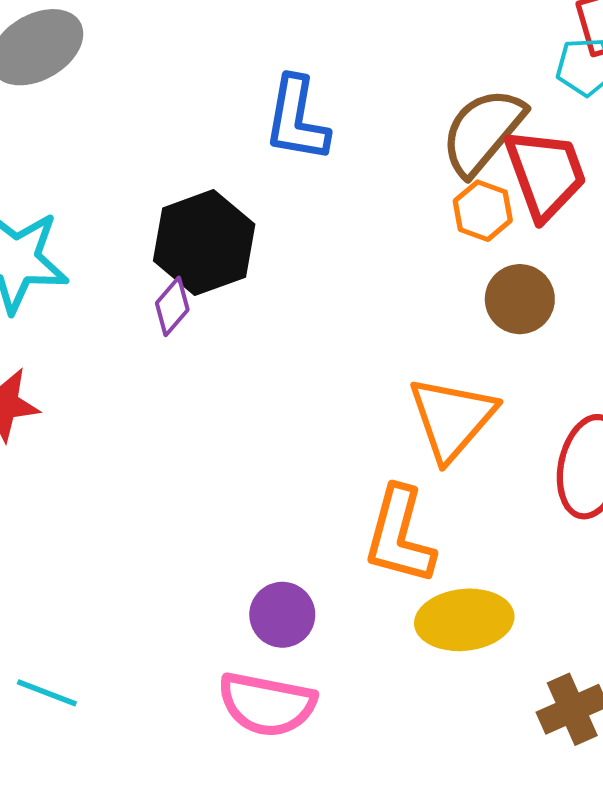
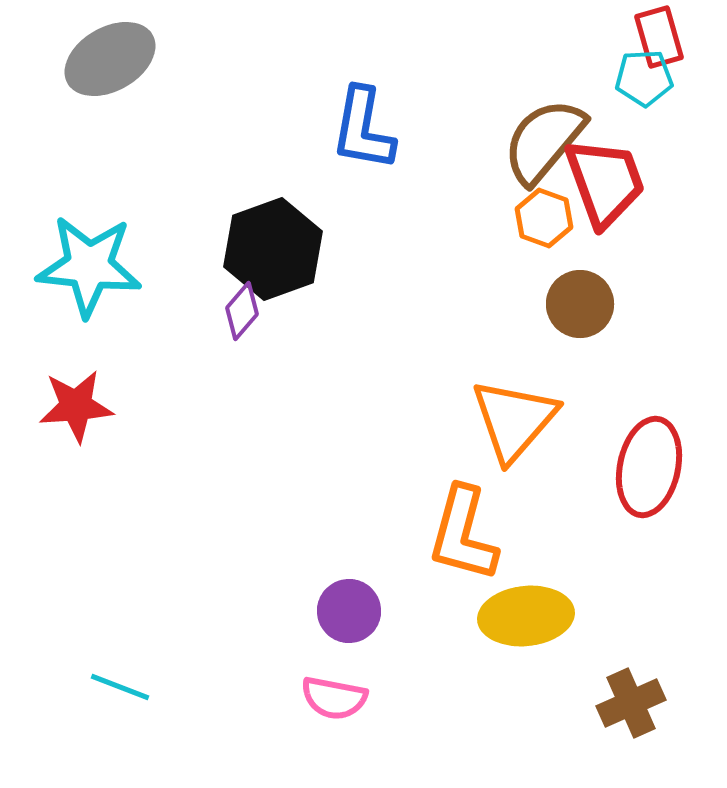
pink semicircle: (267, 704) -> (334, 698), size x0.7

